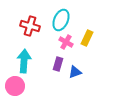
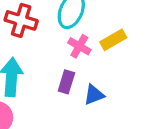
yellow rectangle: (87, 38) -> (113, 40), turned 35

